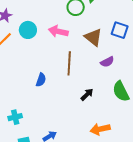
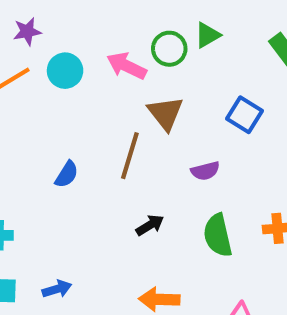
pink arrow: (58, 31) -> (127, 66), moved
brown triangle: (93, 37) -> (165, 113), moved

